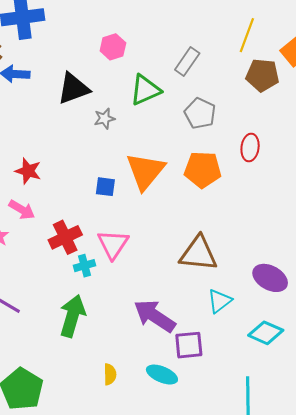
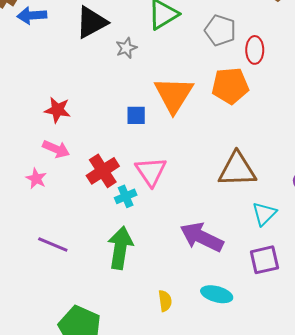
red ellipse: (250, 147) -> (255, 50), moved
purple square: (189, 345) -> (264, 260), moved

